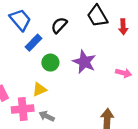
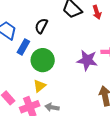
purple star: (84, 62) -> (87, 60), moved
green circle: (50, 63) -> (43, 60), size x1.5

